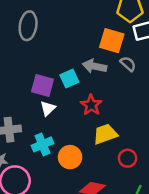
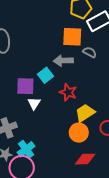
cyan cross: (42, 144) -> (26, 149), moved
orange circle: (70, 157) -> (79, 133), moved

